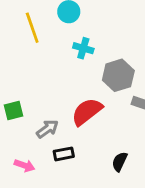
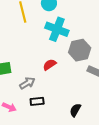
cyan cross: (83, 48) -> (57, 29), size x1.6
red semicircle: (87, 112) -> (50, 65), moved, size x0.6

